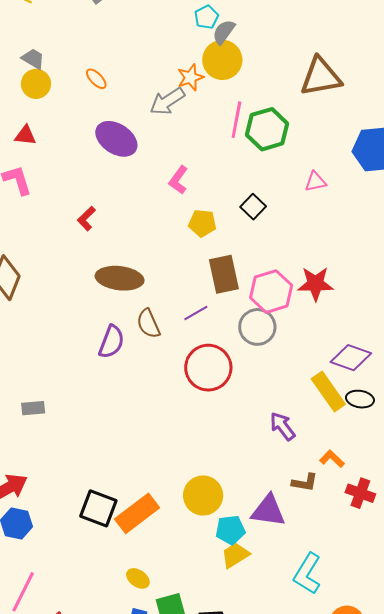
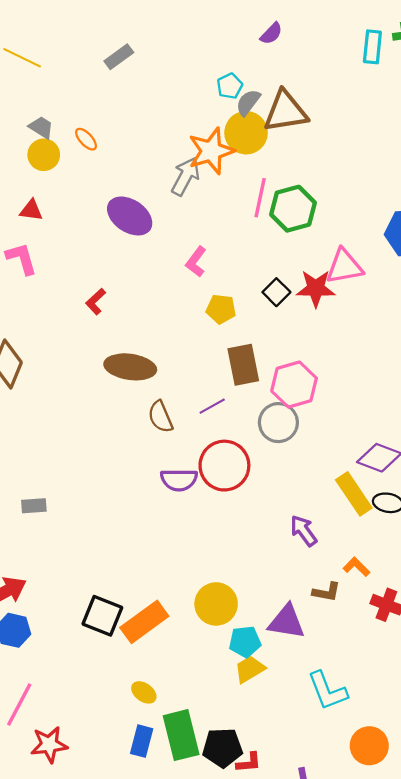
orange star: (190, 77) -> (211, 151), size x1.6
brown triangle: (321, 77) -> (285, 112), moved
orange ellipse: (96, 79) -> (86, 139), moved
gray arrow: (167, 101) -> (186, 176), turned 150
pink triangle: (316, 182) -> (344, 266), size x1.6
red star: (316, 284) -> (316, 288), moved
purple semicircle: (111, 342) -> (179, 480), moved, turned 68
cyan L-shape: (307, 574) -> (327, 691), turned -54

